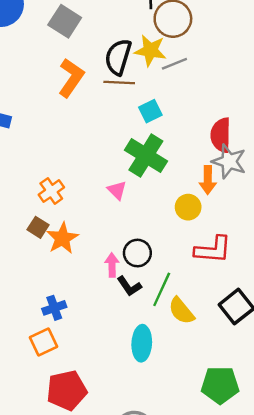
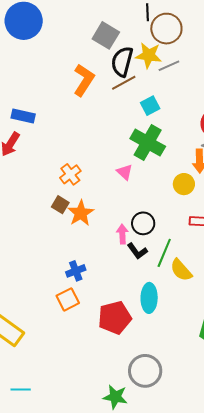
gray square: (65, 21) -> (106, 35), moved
brown line: (119, 83) -> (124, 83), turned -30
red pentagon: (67, 390) -> (115, 318), moved

